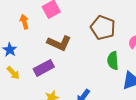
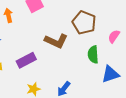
brown L-shape: (59, 43) -> (56, 41), moved

